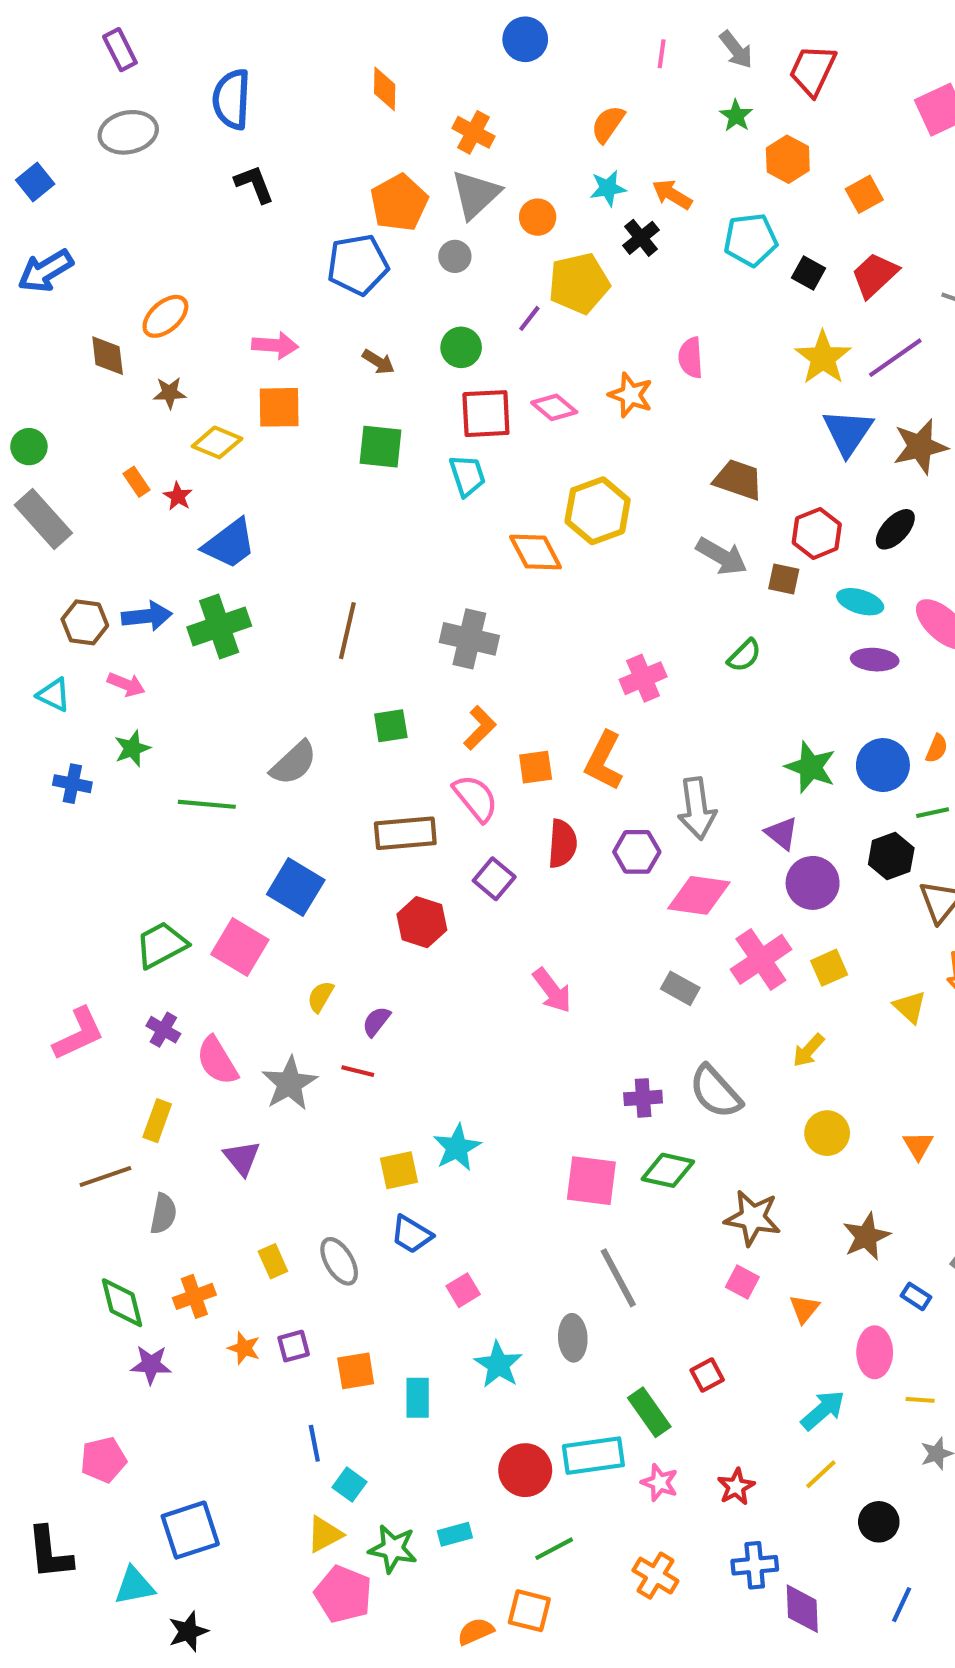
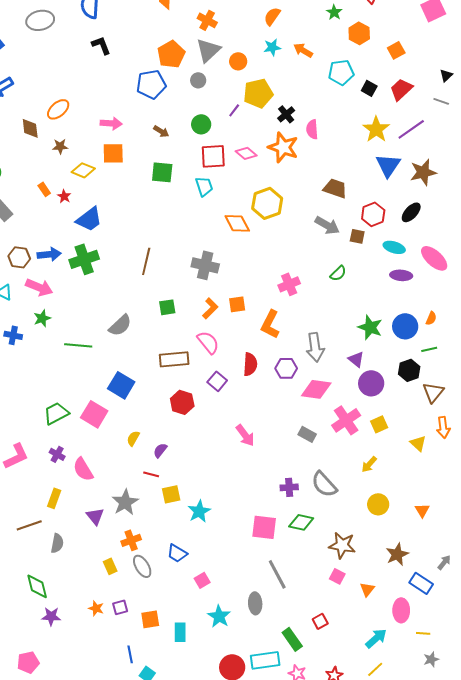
black cross: (641, 238) -> (286, 114), moved
orange star: (631, 395) -> (283, 147), size x1.4
pink arrow: (126, 684) -> (39, 287), size x1.5
orange square: (536, 767) -> (237, 304), moved
gray star: (289, 1083) -> (125, 502), moved
yellow square: (399, 1170) -> (171, 494), moved
orange cross: (194, 1296) -> (131, 540), moved
blue rectangle: (916, 1296) -> (421, 583), size x1.6

